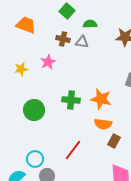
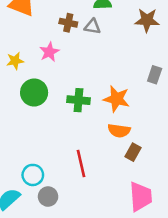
green circle: (34, 110) -> (34, 93), moved
red line: (73, 150) -> (81, 164), turned -50

